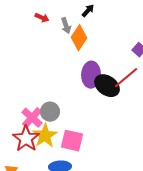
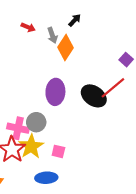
purple ellipse: (91, 75) -> (55, 92), moved
pink cross: (32, 118) -> (18, 128), turned -30
pink square: (72, 141) -> (58, 151), size x0.6

